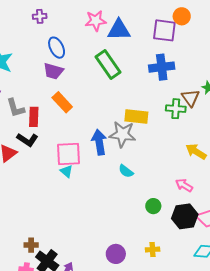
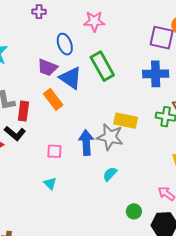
blue triangle: (119, 30) -> (71, 78), moved, turned 30
blue ellipse: (57, 48) -> (65, 44), moved
pink square: (68, 154) -> (54, 151), size x0.6
cyan triangle: (66, 171) -> (50, 183), moved
cyan semicircle: (126, 171) -> (110, 174), turned 91

